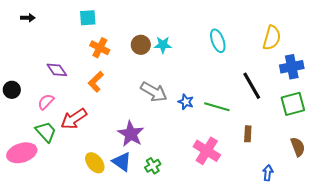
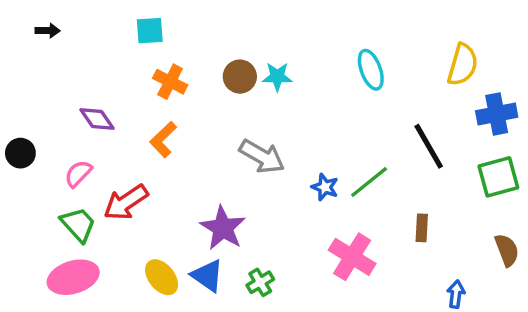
blue star: (186, 102) -> (325, 187), moved
green line: (217, 107) -> (369, 182), turned -55
pink ellipse: (22, 153) -> (73, 277), moved

